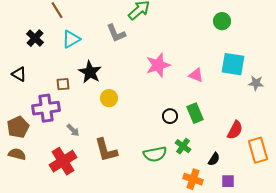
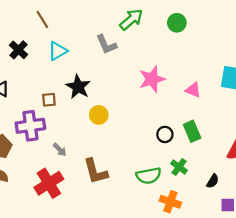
green circle: (222, 21) -> (177, 23), moved
orange cross: (193, 179) -> (170, 202), moved

